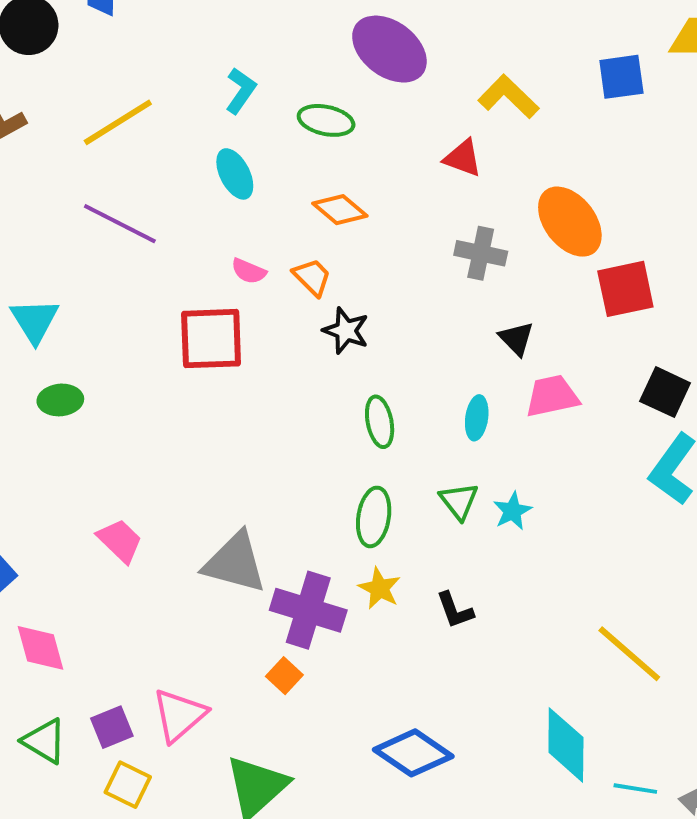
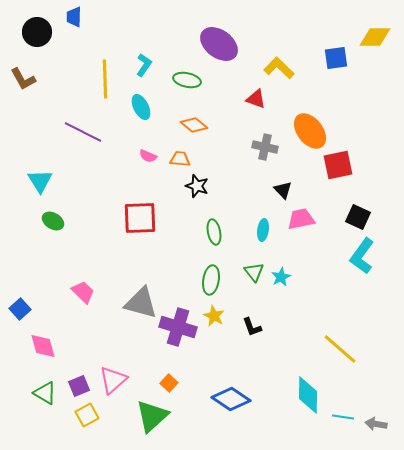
yellow line: (118, 122) -> (105, 79), moved, turned -60
orange trapezoid: (312, 277) -> (180, 159), turned -40
red square: (211, 339) -> (140, 218), moved
green ellipse: (60, 400) -> (53, 221), turned 35
orange square: (284, 676) -> (169, 383), moved
yellow square: (128, 785) -> (87, 415), turned 35

